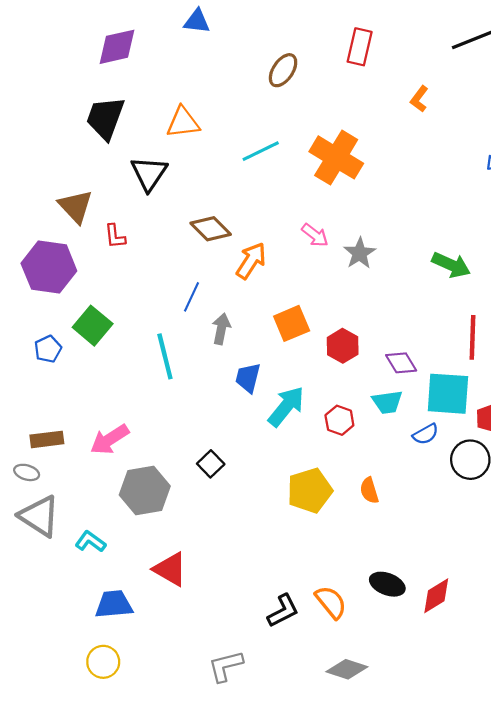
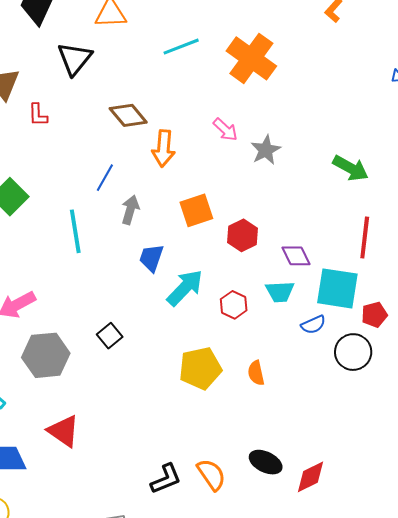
orange arrow: (251, 261) -> (163, 148), turned 147

